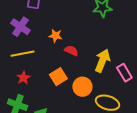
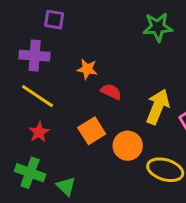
purple cross: (20, 27) -> (35, 56), turned -30
yellow line: (22, 54) -> (38, 96), turned 45

